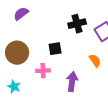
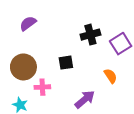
pink cross: (43, 71) -> (42, 87), moved
purple arrow: (72, 82) -> (85, 99), turned 42

